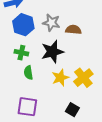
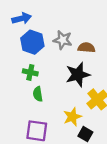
black star: (52, 52) -> (78, 75), moved
yellow star: (60, 78) -> (72, 117), moved

